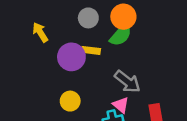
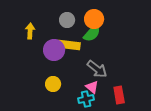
yellow arrow: (40, 32) -> (30, 31), turned 35
yellow rectangle: (91, 50) -> (69, 45), size x1.5

